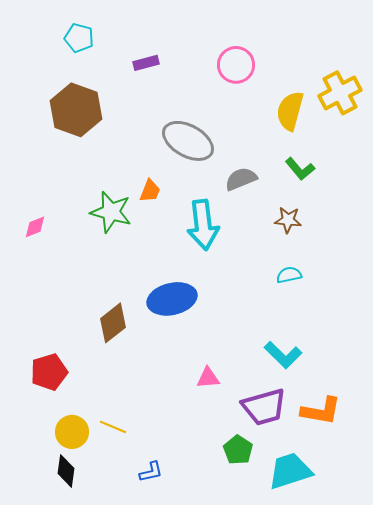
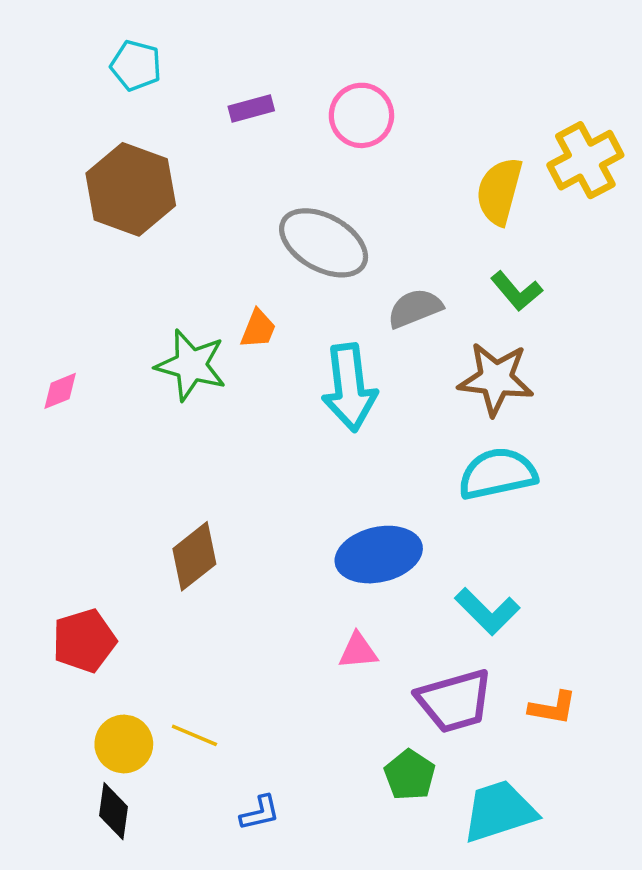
pink circle: (236, 65) -> (361, 115), moved
brown star: (288, 220) -> (496, 379), size x1.6
cyan semicircle: (289, 275) -> (498, 474), size x1.8
blue ellipse: (172, 299) -> (379, 555), moved
orange L-shape: (321, 411) -> (553, 708), size x0.7

